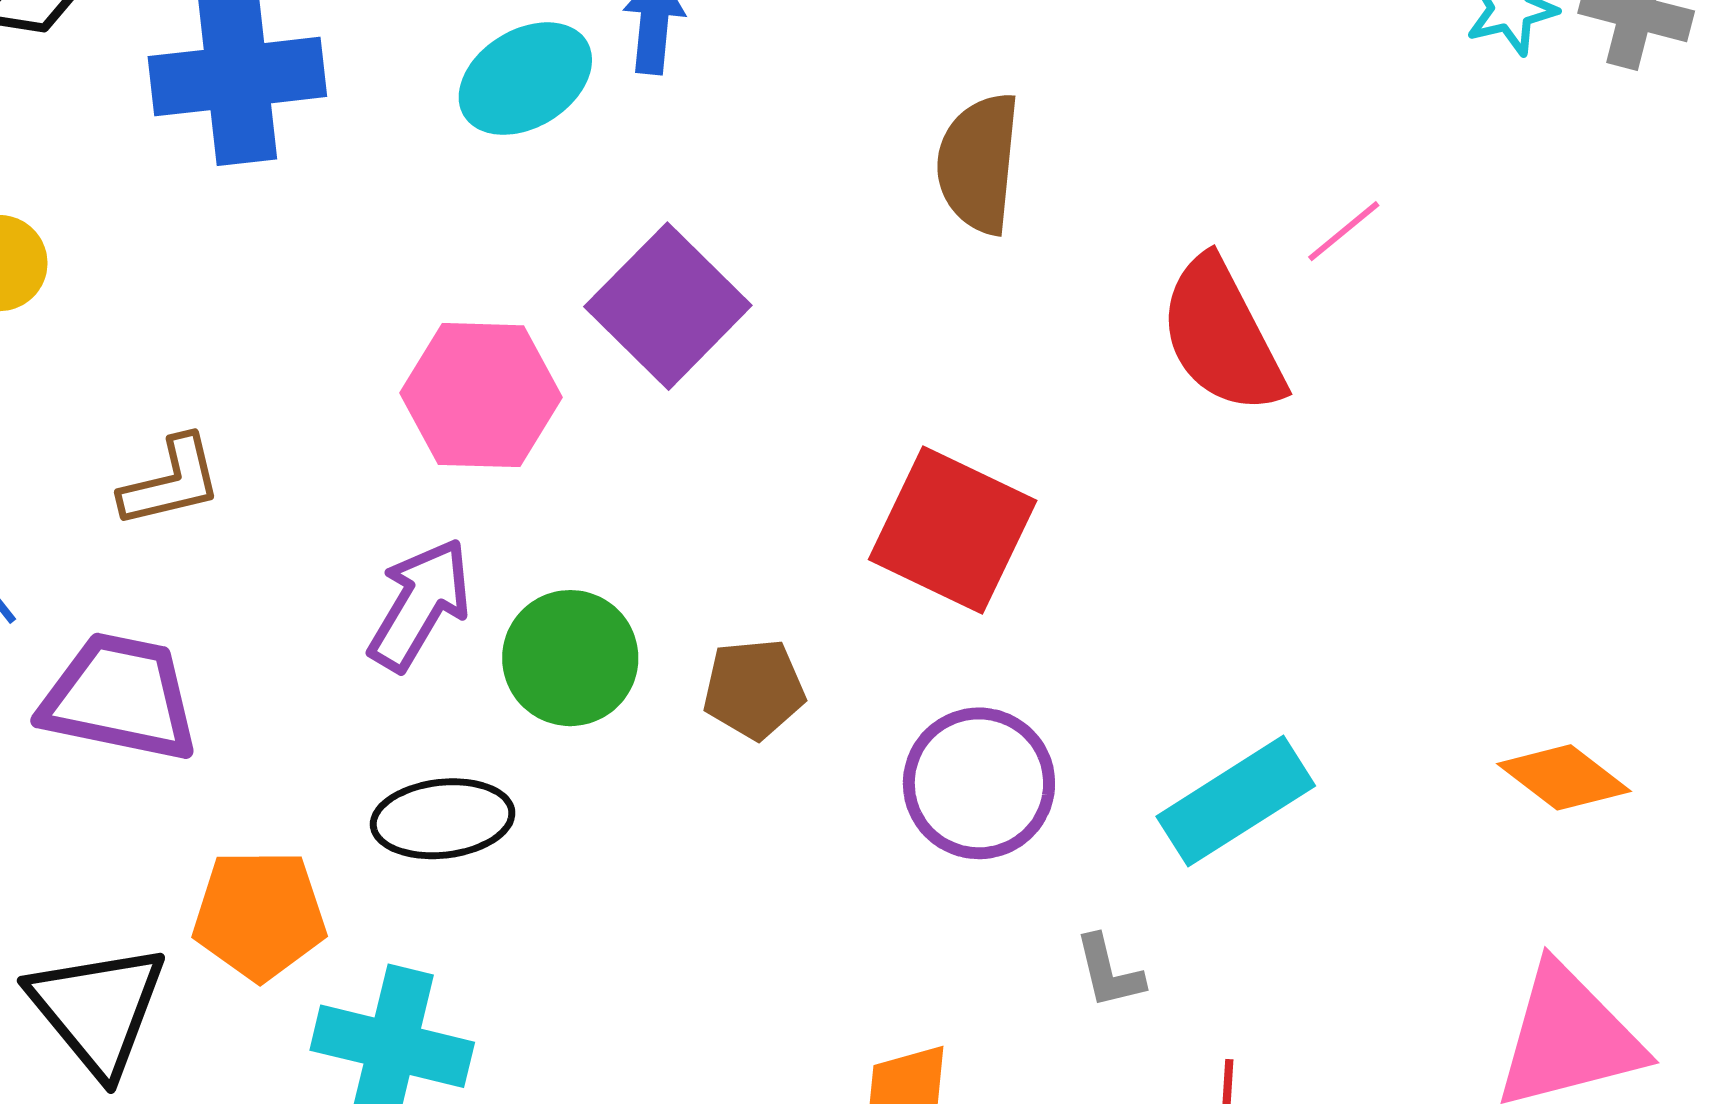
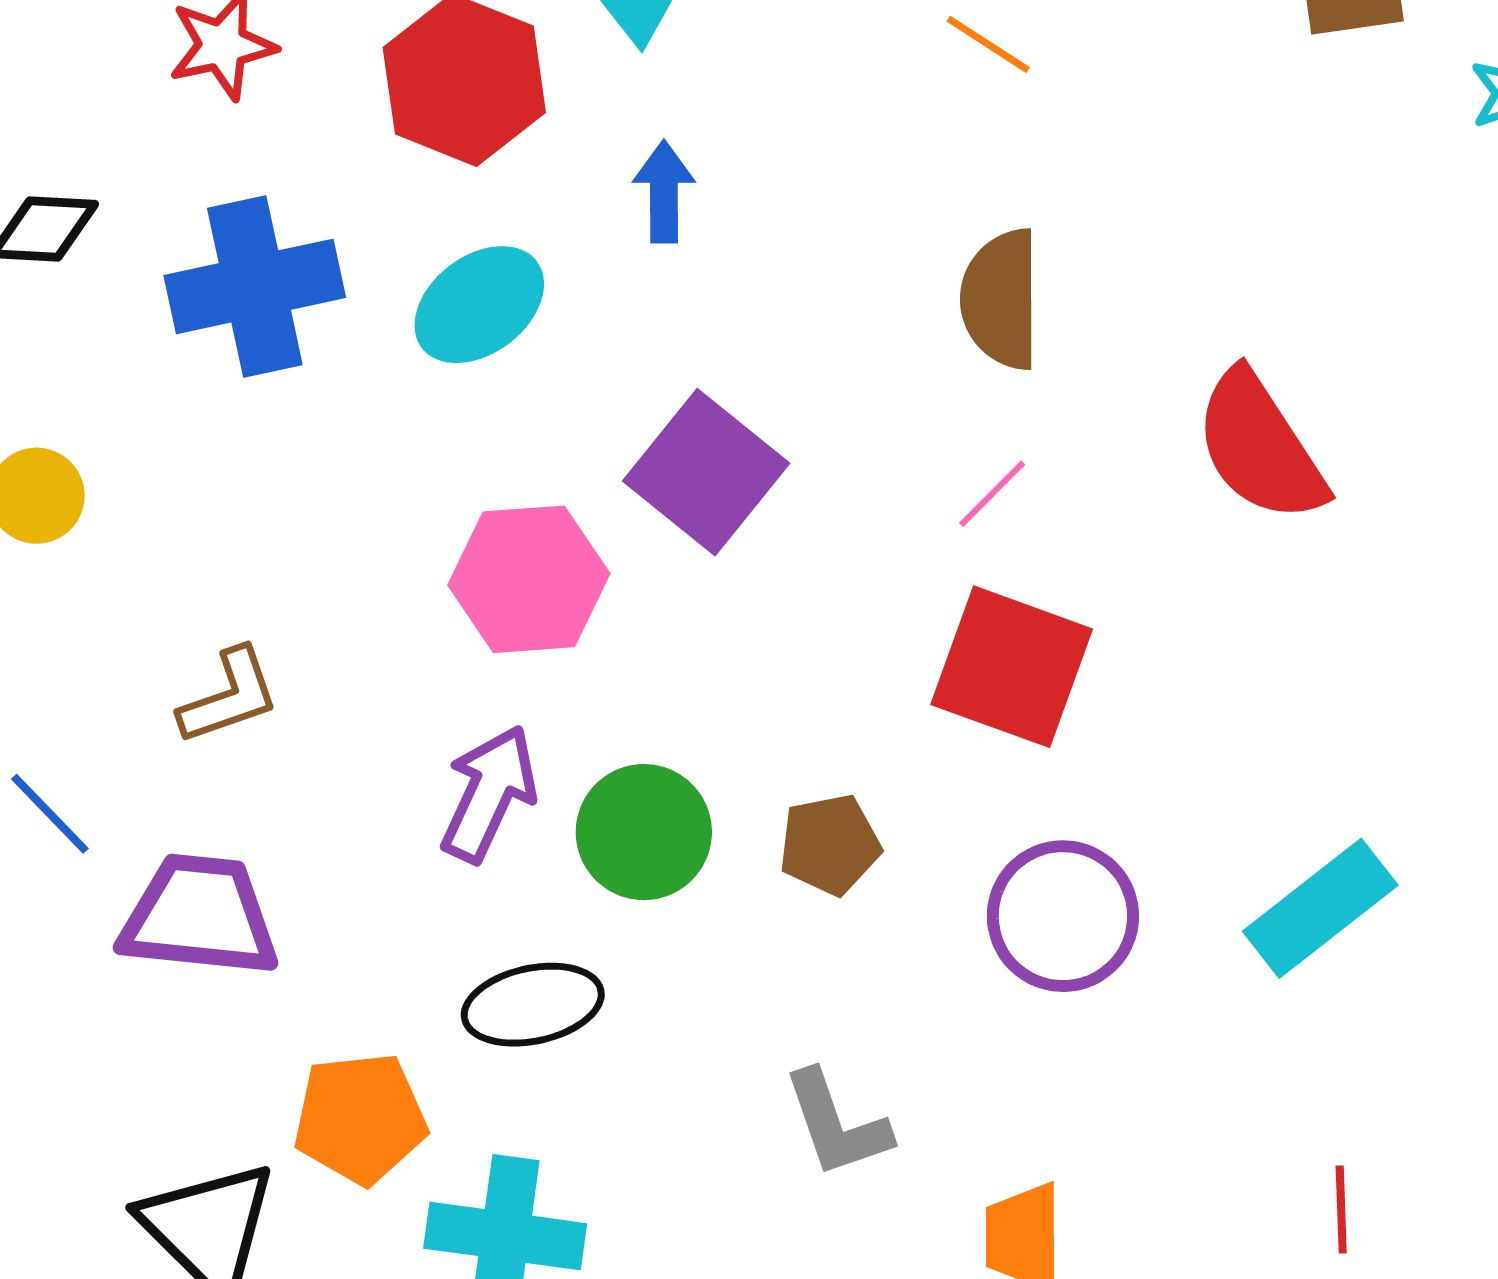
cyan ellipse: (525, 79) -> (479, 305), moved
pink line: (1344, 231) -> (992, 494), moved
gray L-shape: (1109, 972) -> (837, 1124), moved, size x1.5

